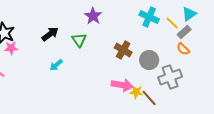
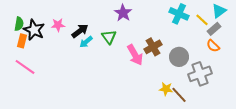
pink star: (11, 48) -> (58, 25), moved
brown cross: (123, 50) -> (153, 47), turned 30
cyan arrow: (56, 65) -> (86, 42), moved
pink arrow: (122, 85) -> (135, 55), moved, turned 50

